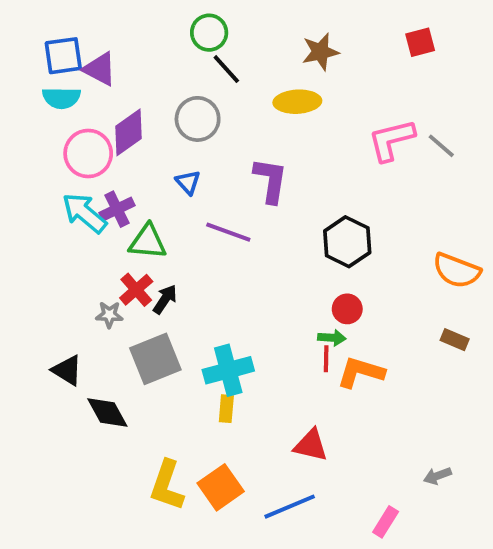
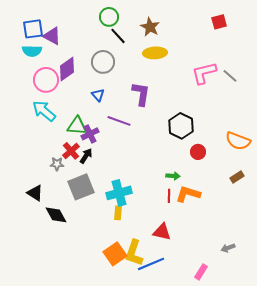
brown star: (320, 52) -> (150, 27), moved, turned -30
purple cross: (117, 209) -> (90, 134), moved
red circle: (347, 309) -> (198, 152), moved
brown rectangle: (455, 340) -> (237, 177), turned -56
red line: (326, 359) -> (169, 196), moved
yellow L-shape: (167, 485) -> (134, 253), moved

